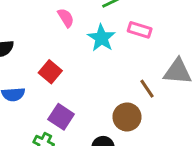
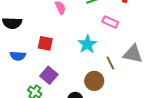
cyan star: (101, 38) -> (87, 44), moved
red square: (50, 72) -> (45, 43), turned -35

